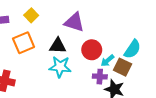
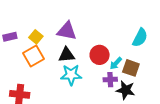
yellow square: (31, 15) -> (36, 37), moved
purple triangle: (74, 22) -> (67, 31), moved
cyan semicircle: (132, 49) -> (140, 38), moved

